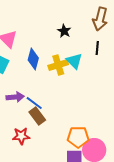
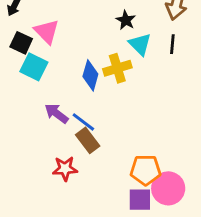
blue diamond: (33, 59) -> (90, 75), moved
cyan triangle: (74, 61) -> (140, 44), moved
purple arrow: (15, 97) -> (57, 113), turned -138

